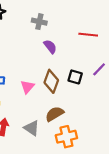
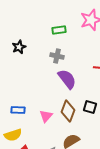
purple semicircle: (50, 47) -> (67, 79), size x1.5

